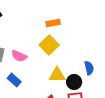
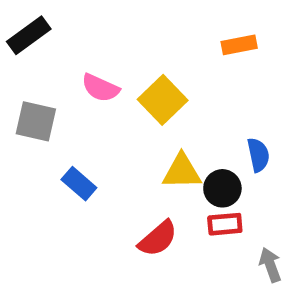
orange rectangle: (53, 23) -> (239, 45), moved
pink semicircle: (19, 56) -> (100, 88), moved

